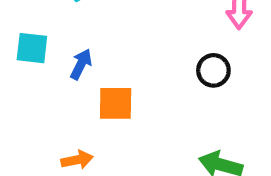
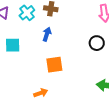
blue arrow: (81, 64) -> (47, 34), moved

